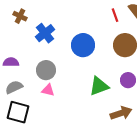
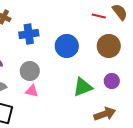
red line: (115, 15) -> (99, 16), turned -56
blue cross: (45, 33) -> (29, 34), turned 30

